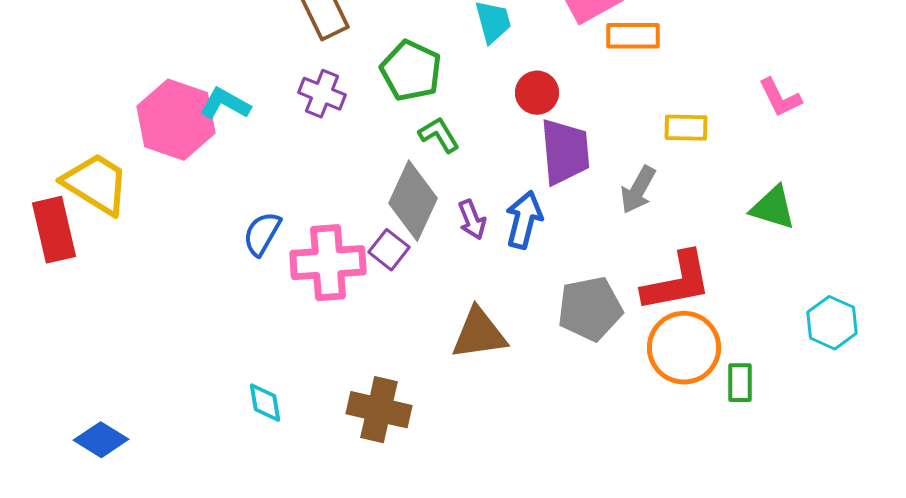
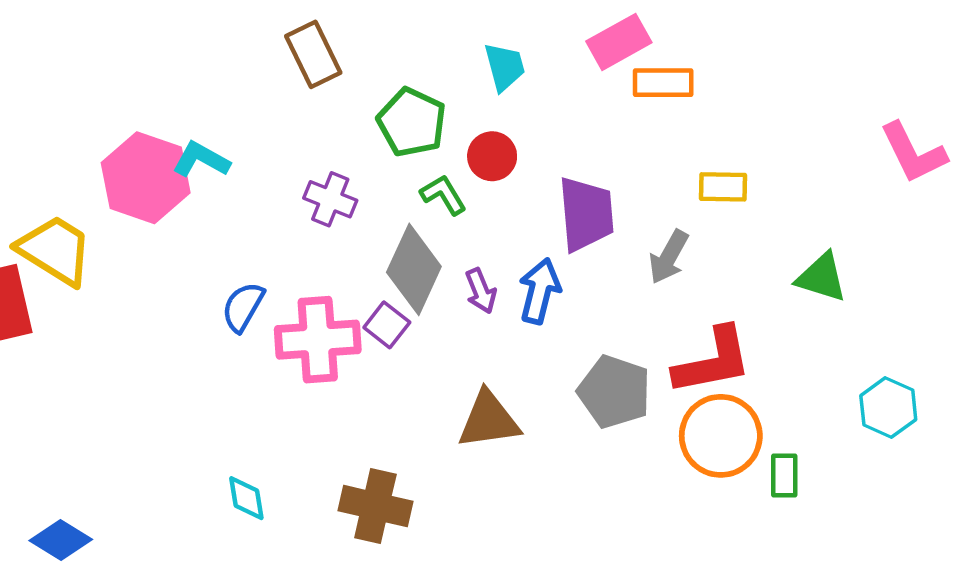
red circle: (537, 93) -> (492, 156), moved
purple cross: (322, 94) -> (330, 199), moved
pink L-shape: (780, 98) -> (913, 153), moved, size x1.4
gray pentagon: (590, 309) -> (614, 392), turned 30

